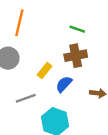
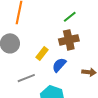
green line: (77, 29) -> (70, 17), turned -56

